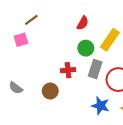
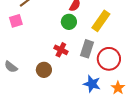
green circle: (86, 48) -> (69, 22), moved
red cross: (68, 70) -> (61, 50), turned 32

